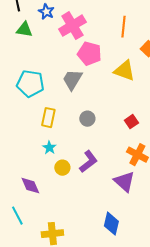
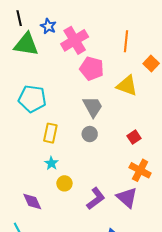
green triangle: (24, 30) -> (26, 44), size x1.5
gray trapezoid: (72, 80) -> (93, 107), moved, turned 120
purple L-shape: (88, 162) -> (96, 199), moved

